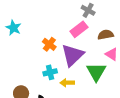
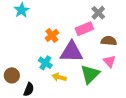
purple triangle: (72, 55) -> (71, 52), turned 30
cyan cross: (50, 72) -> (45, 63), turned 32

